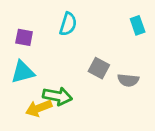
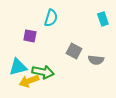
purple square: (24, 37) -> (30, 36), moved
cyan triangle: (23, 72) -> (18, 67), moved

